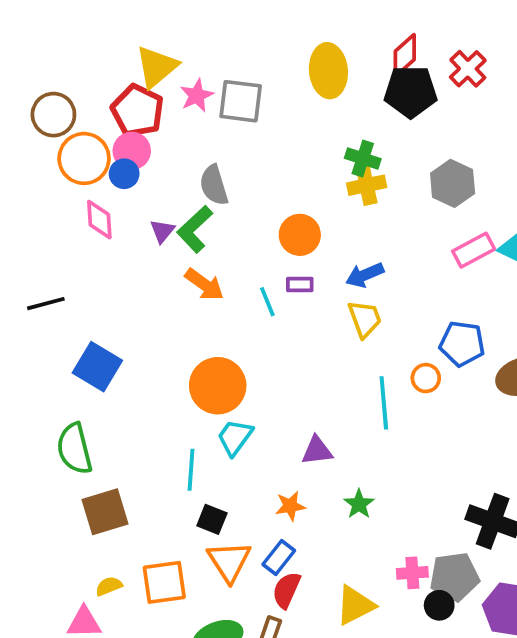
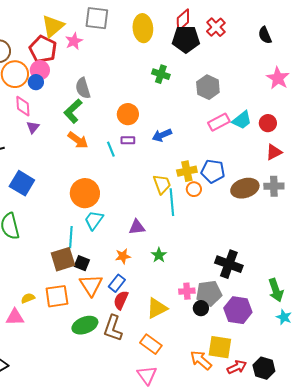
gray square: (241, 101) -> (97, 18), moved
yellow cross: (367, 185) -> (187, 171), moved
purple triangle: (162, 231) -> (33, 127), moved
yellow trapezoid: (365, 319) -> (162, 184), moved
brown square: (105, 512) -> (63, 259), moved

